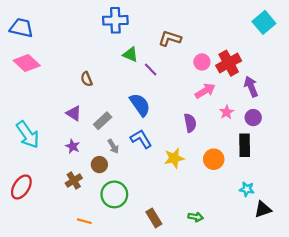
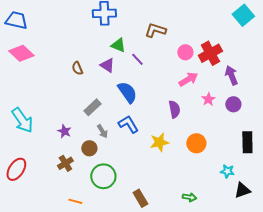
purple triangle: (74, 113) -> (107, 65), moved
black rectangle: (245, 145) -> (247, 142), moved
green arrow: (196, 217) -> (189, 197), moved

